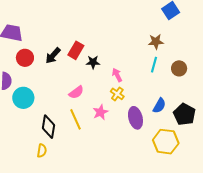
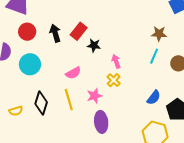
black arrow: (53, 56) -> (55, 33), turned 114
cyan circle: (23, 98) -> (30, 64), moved
purple ellipse: (135, 118) -> (101, 122), moved
yellow semicircle: (42, 151) -> (16, 111), moved, turned 56

